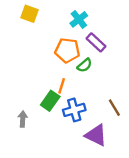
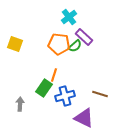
yellow square: (30, 14) -> (15, 44), moved
green semicircle: (85, 65) -> (75, 46), moved
brown line: (114, 108) -> (100, 94), turned -42

